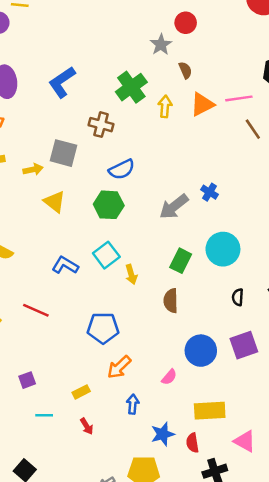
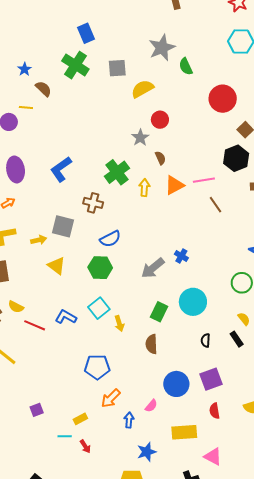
red line: (36, 310) -> (35, 325), moved
blue arrow: (133, 404) -> (129, 420), moved
cyan line: (44, 415) -> (65, 436), moved
red semicircle: (192, 443) -> (215, 411), moved

